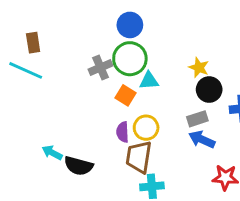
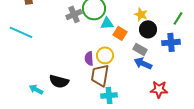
cyan line: (26, 70) -> (21, 32), moved
orange square: (125, 95) -> (120, 33), moved
gray rectangle: (197, 119) -> (140, 49), turned 48
cyan arrow: (52, 153) -> (36, 89), moved

